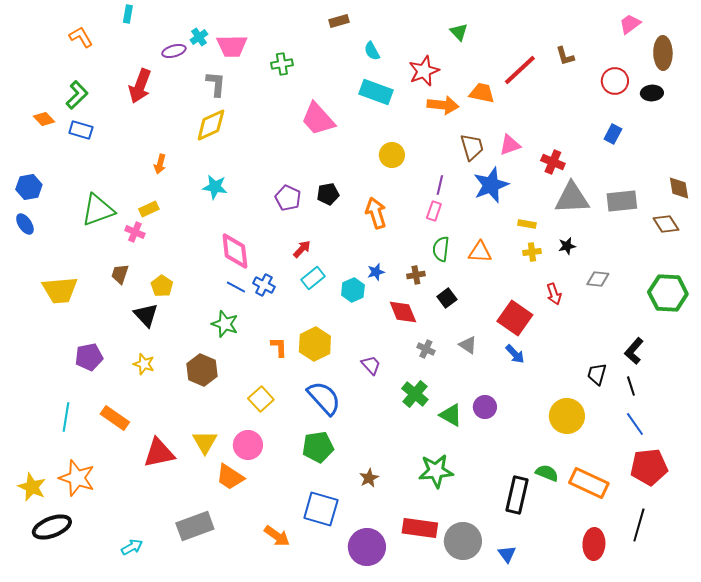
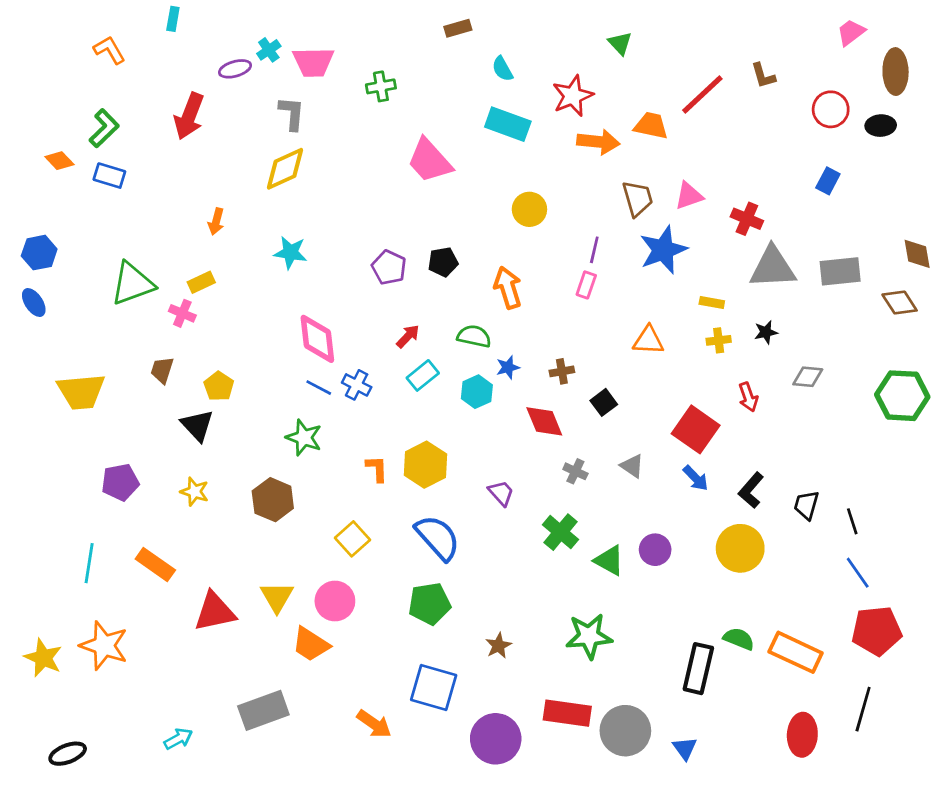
green semicircle: (441, 249) -> (474, 336), moved, turned 95
black L-shape: (634, 351) -> (751, 490), moved
yellow circle: (567, 416) -> (740, 548), moved
black ellipse: (52, 527) -> (68, 754), moved, size x0.7

